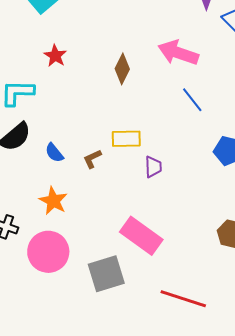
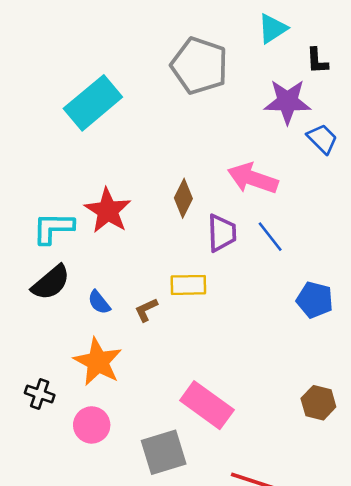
red star: (55, 56) -> (108, 211), moved, size x1.6
purple trapezoid: (153, 167) -> (222, 233), moved, size x1.4
orange star: (53, 201) -> (98, 362), size x1.4
pink circle: (48, 252) -> (92, 425), size x0.7

